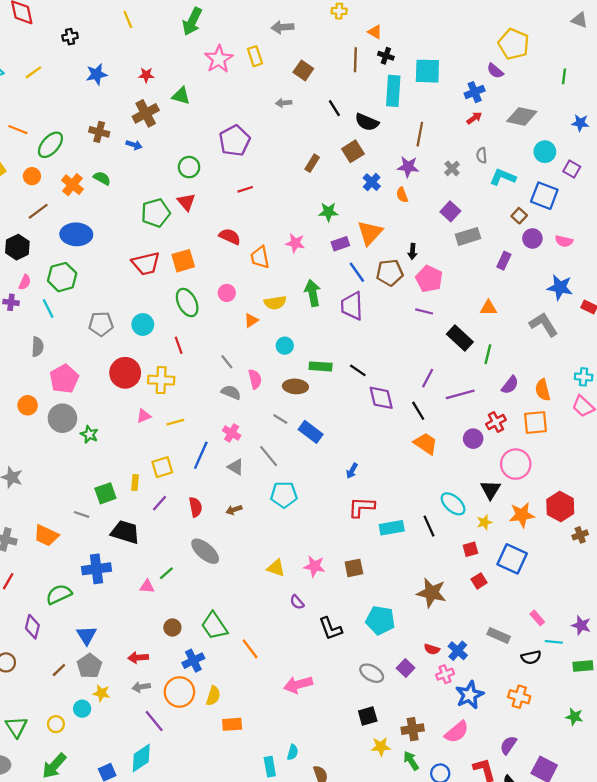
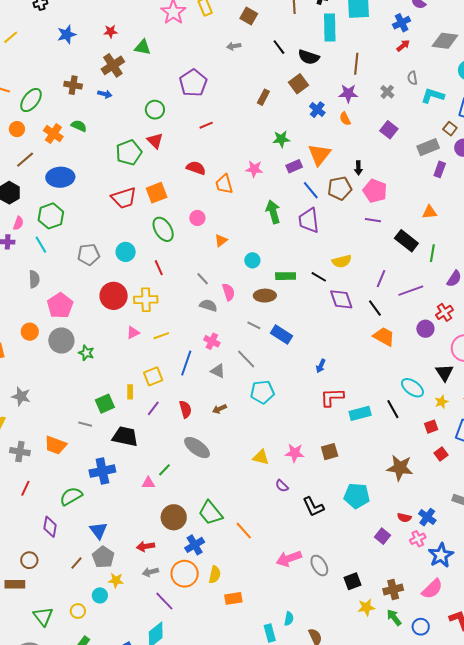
gray rectangle: (468, 236) -> (428, 147), moved
yellow semicircle: (275, 303) -> (342, 261), moved
brown circle: (172, 628) -> (174, 517), size x1.6
gray ellipse: (372, 673) -> (319, 565), moved, turned 35

